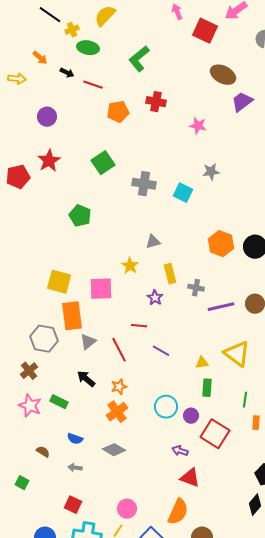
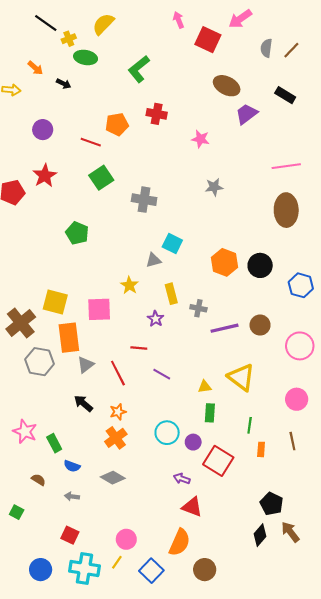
red line: (93, 85) -> (91, 142), moved
cyan square: (183, 193) -> (172, 244), moved
brown cross: (29, 371) -> (21, 323), moved, size x1.6
green rectangle: (59, 402) -> (54, 443), moved, turned 36

